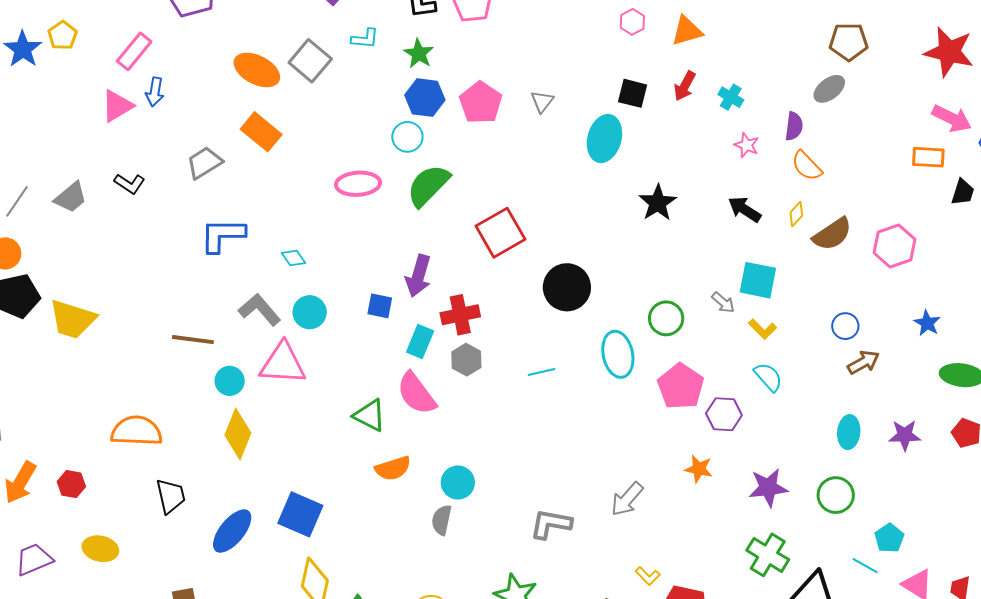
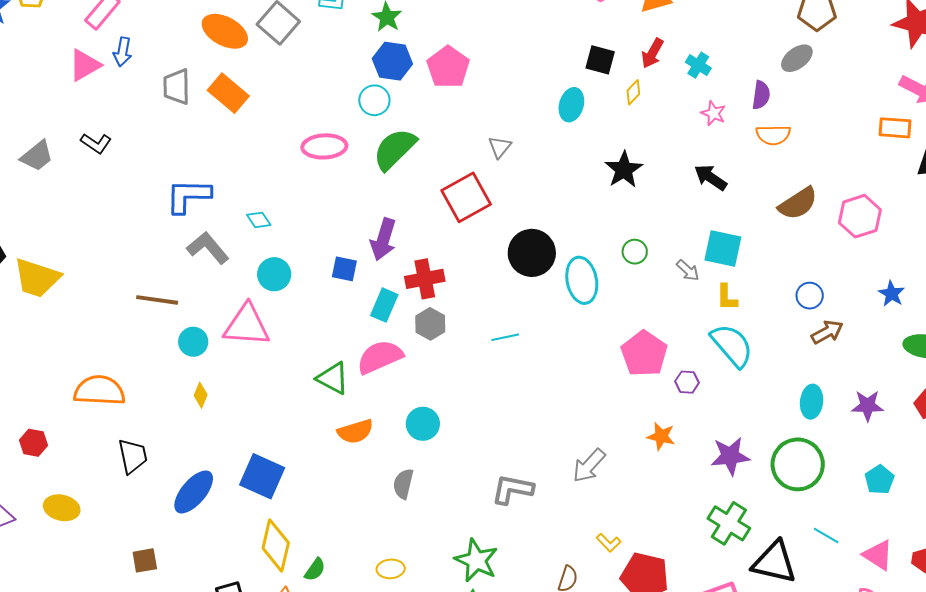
gray triangle: (542, 101) -> (500, 147), moved
cyan ellipse: (604, 139) -> (571, 105), size x0.7
gray trapezoid: (204, 163) -> (177, 87), moved, turned -60
orange semicircle: (807, 166) -> (773, 135), turned -48
yellow diamond: (796, 214) -> (633, 92), moved
gray L-shape: (260, 310) -> (208, 248), moved
green circle: (666, 318) -> (635, 252), moved, size x0.7
yellow L-shape: (763, 329) -> (727, 297), turned 44
cyan ellipse: (618, 354) -> (582, 280), moved
cyan semicircle: (768, 377) -> (732, 345), size x1.5
pink semicircle: (416, 393) -> (380, 357), turned 102
purple hexagon: (724, 414) -> (687, 382), size x0.7
yellow diamond: (238, 434) -> (201, 395), size x0.5
cyan circle: (458, 482) -> (423, 424), moved
green circle: (836, 495) -> (798, 464), size x1.4
cyan pentagon: (889, 538) -> (879, 480), moved

